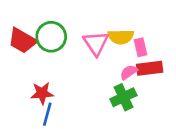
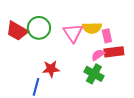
red star: (42, 93) -> (51, 69), moved
green cross: (123, 97) -> (94, 74), turned -36

